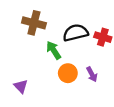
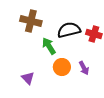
purple triangle: (21, 86) -> (28, 78), moved

